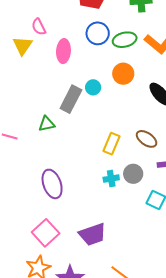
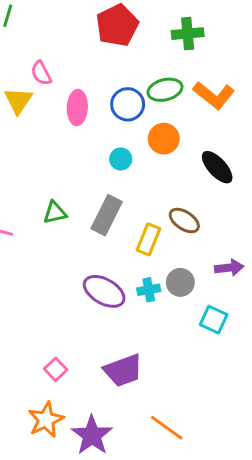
blue circle: (98, 33) -> (128, 104), moved
gray rectangle: (71, 99) -> (107, 215), moved
brown ellipse: (147, 139) -> (184, 221), moved
purple ellipse: (52, 184) -> (104, 291), moved, turned -40
pink square: (46, 233) -> (56, 369), size x0.6

